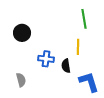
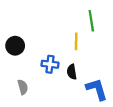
black circle: (22, 33) -> (15, 46), moved
yellow line: (78, 47) -> (76, 41), moved

